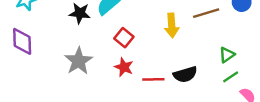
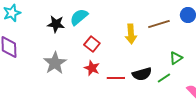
green line: (231, 77) -> (164, 78), moved

